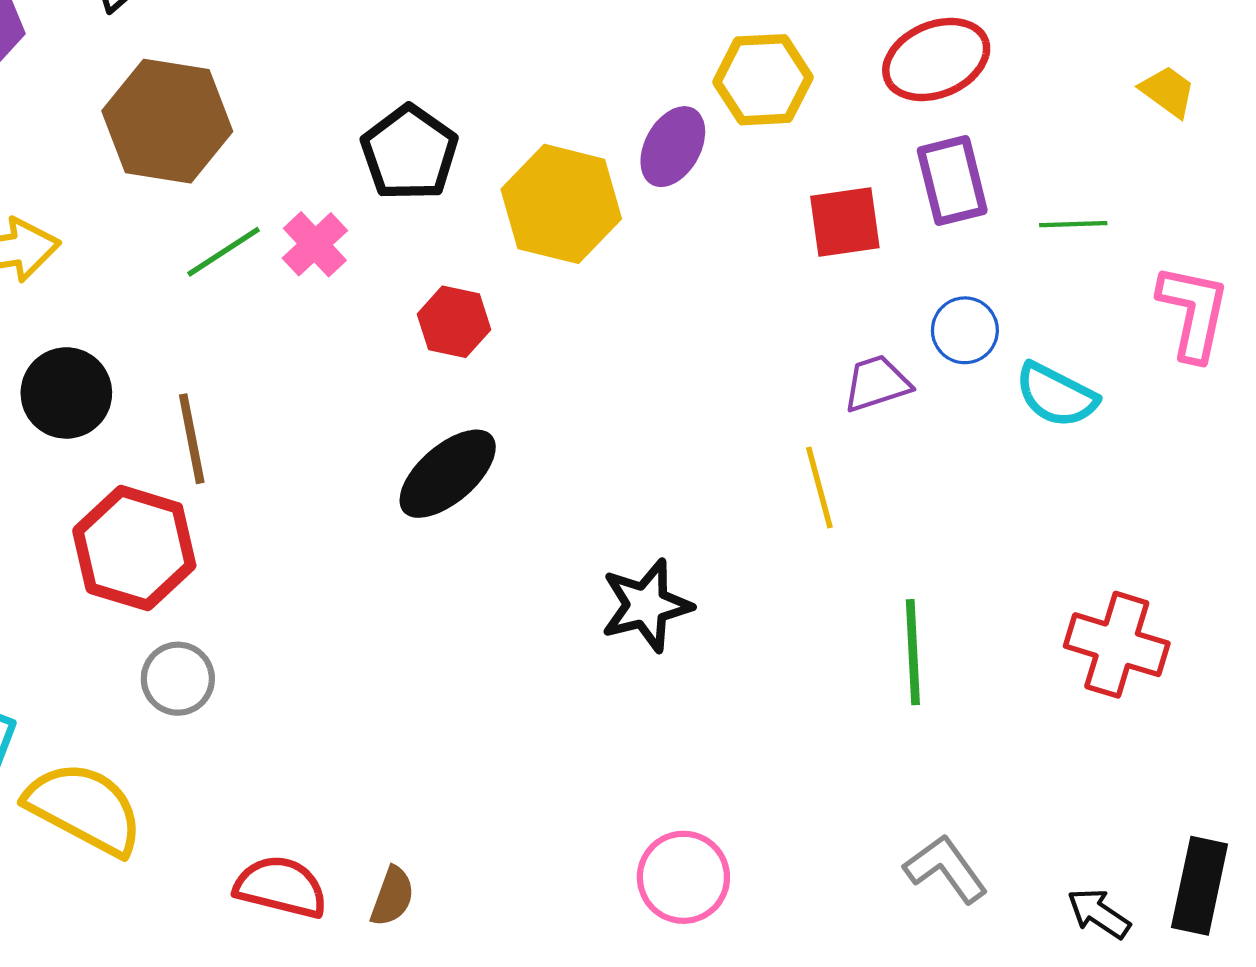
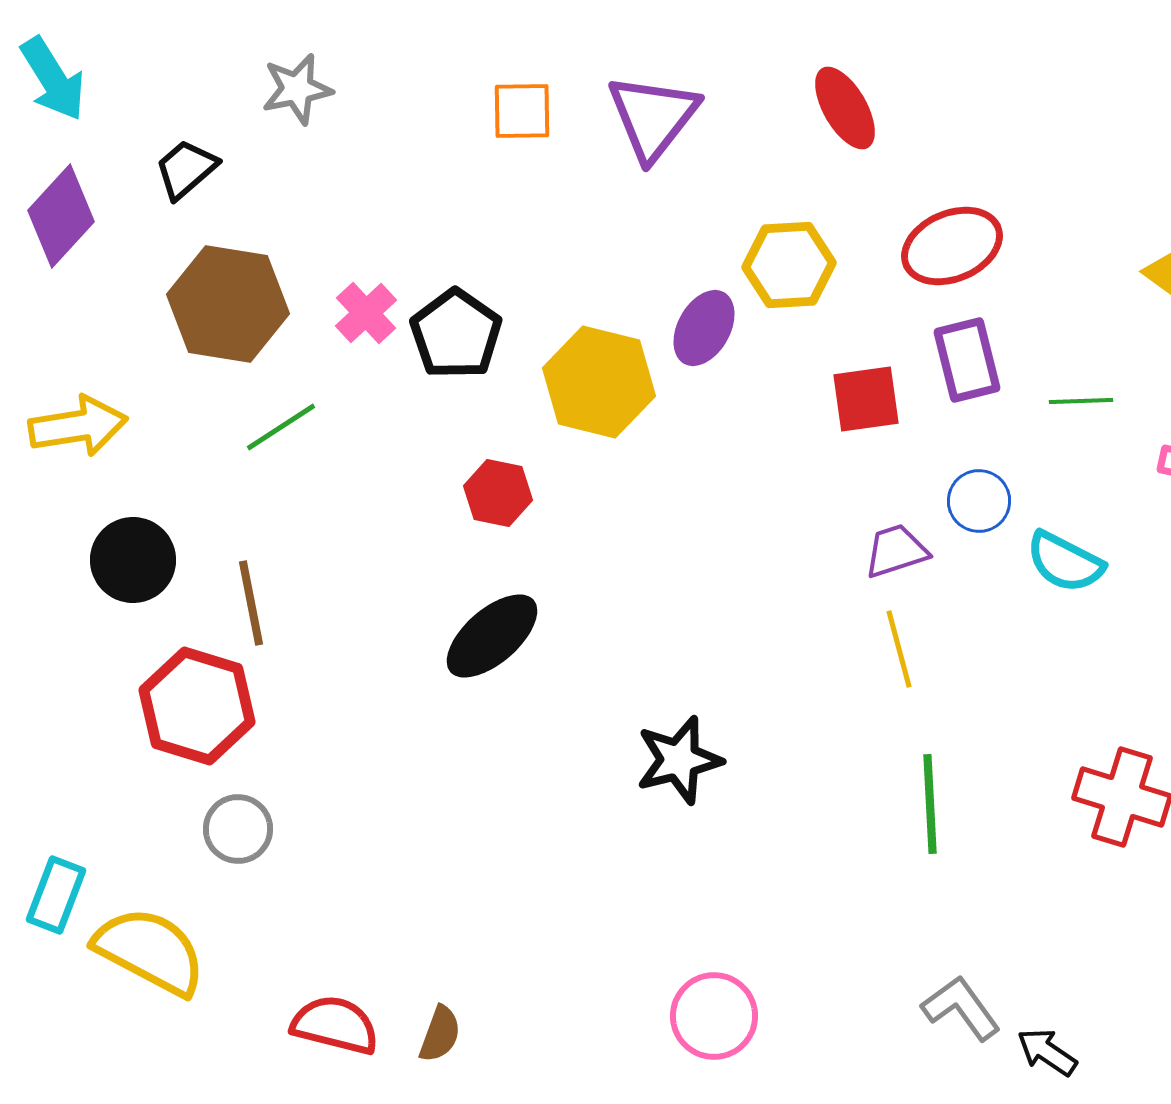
pink cross: (315, 244) -> (366, 313), moved
yellow line: (819, 488) -> (899, 649), moved
black arrow: (1099, 913) -> (1047, 1052), moved

